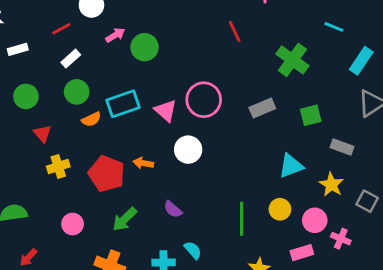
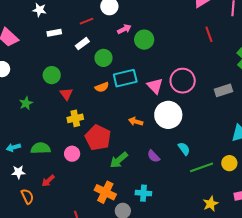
white rectangle: (71, 59) -> (82, 44), moved
green circle: (77, 92) -> (103, 58), moved
green circle: (26, 96) -> (52, 75), moved
white circle: (188, 150) -> (168, 115), size x1.4
red pentagon: (107, 174) -> (98, 138), moved
green line: (242, 219) -> (202, 167), turned 65
pink circle: (73, 224) -> (72, 154), moved
cyan semicircle: (193, 250) -> (184, 149), moved

